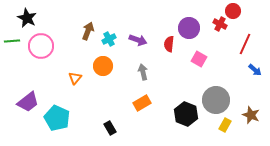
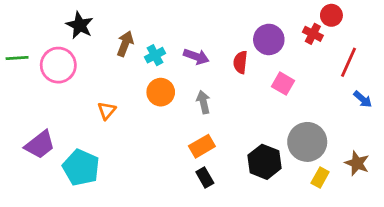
black star: (27, 18) -> (80, 25), moved
orange circle: (103, 66) -> (161, 92), moved
black rectangle: (110, 128) -> (205, 177), moved

